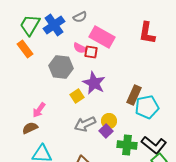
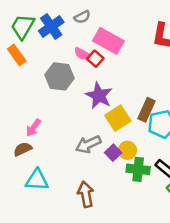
red square: (91, 52) -> (95, 59), turned 32
yellow square: (77, 96) -> (118, 118), moved, size x1.5
yellow circle: (109, 121) -> (127, 150), moved

